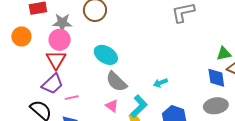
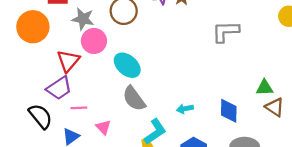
orange circle: (21, 36) -> (33, 27), size x1.4
pink circle: (60, 40) -> (94, 41), moved
blue diamond: (216, 78) -> (229, 111), moved
pink triangle: (112, 106) -> (103, 127), moved

